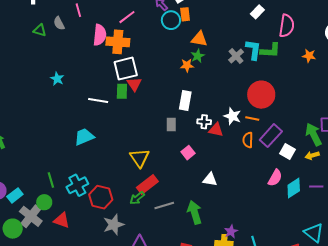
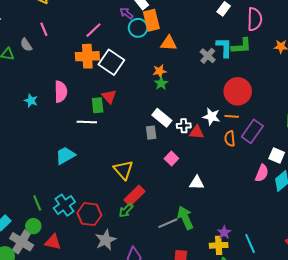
orange rectangle: (185, 14) -> (151, 20), size x1.5
pink semicircle: (100, 35) -> (61, 92), moved
green star: (198, 56) -> (161, 83), moved
white square: (126, 69) -> (111, 62), moved, turned -35
white rectangle: (185, 100) -> (162, 118), moved, turned -54
white line: (98, 101) -> (87, 122), moved
white square: (287, 151) -> (277, 156), moved
gray line: (164, 205) -> (168, 223), moved

